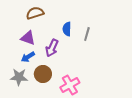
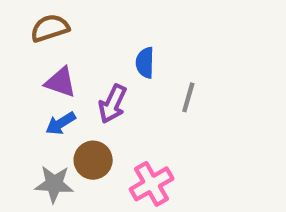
brown semicircle: (35, 13) -> (50, 28), moved
gray line: (87, 34) -> (188, 97), moved
gray star: (19, 77) -> (54, 184), moved

